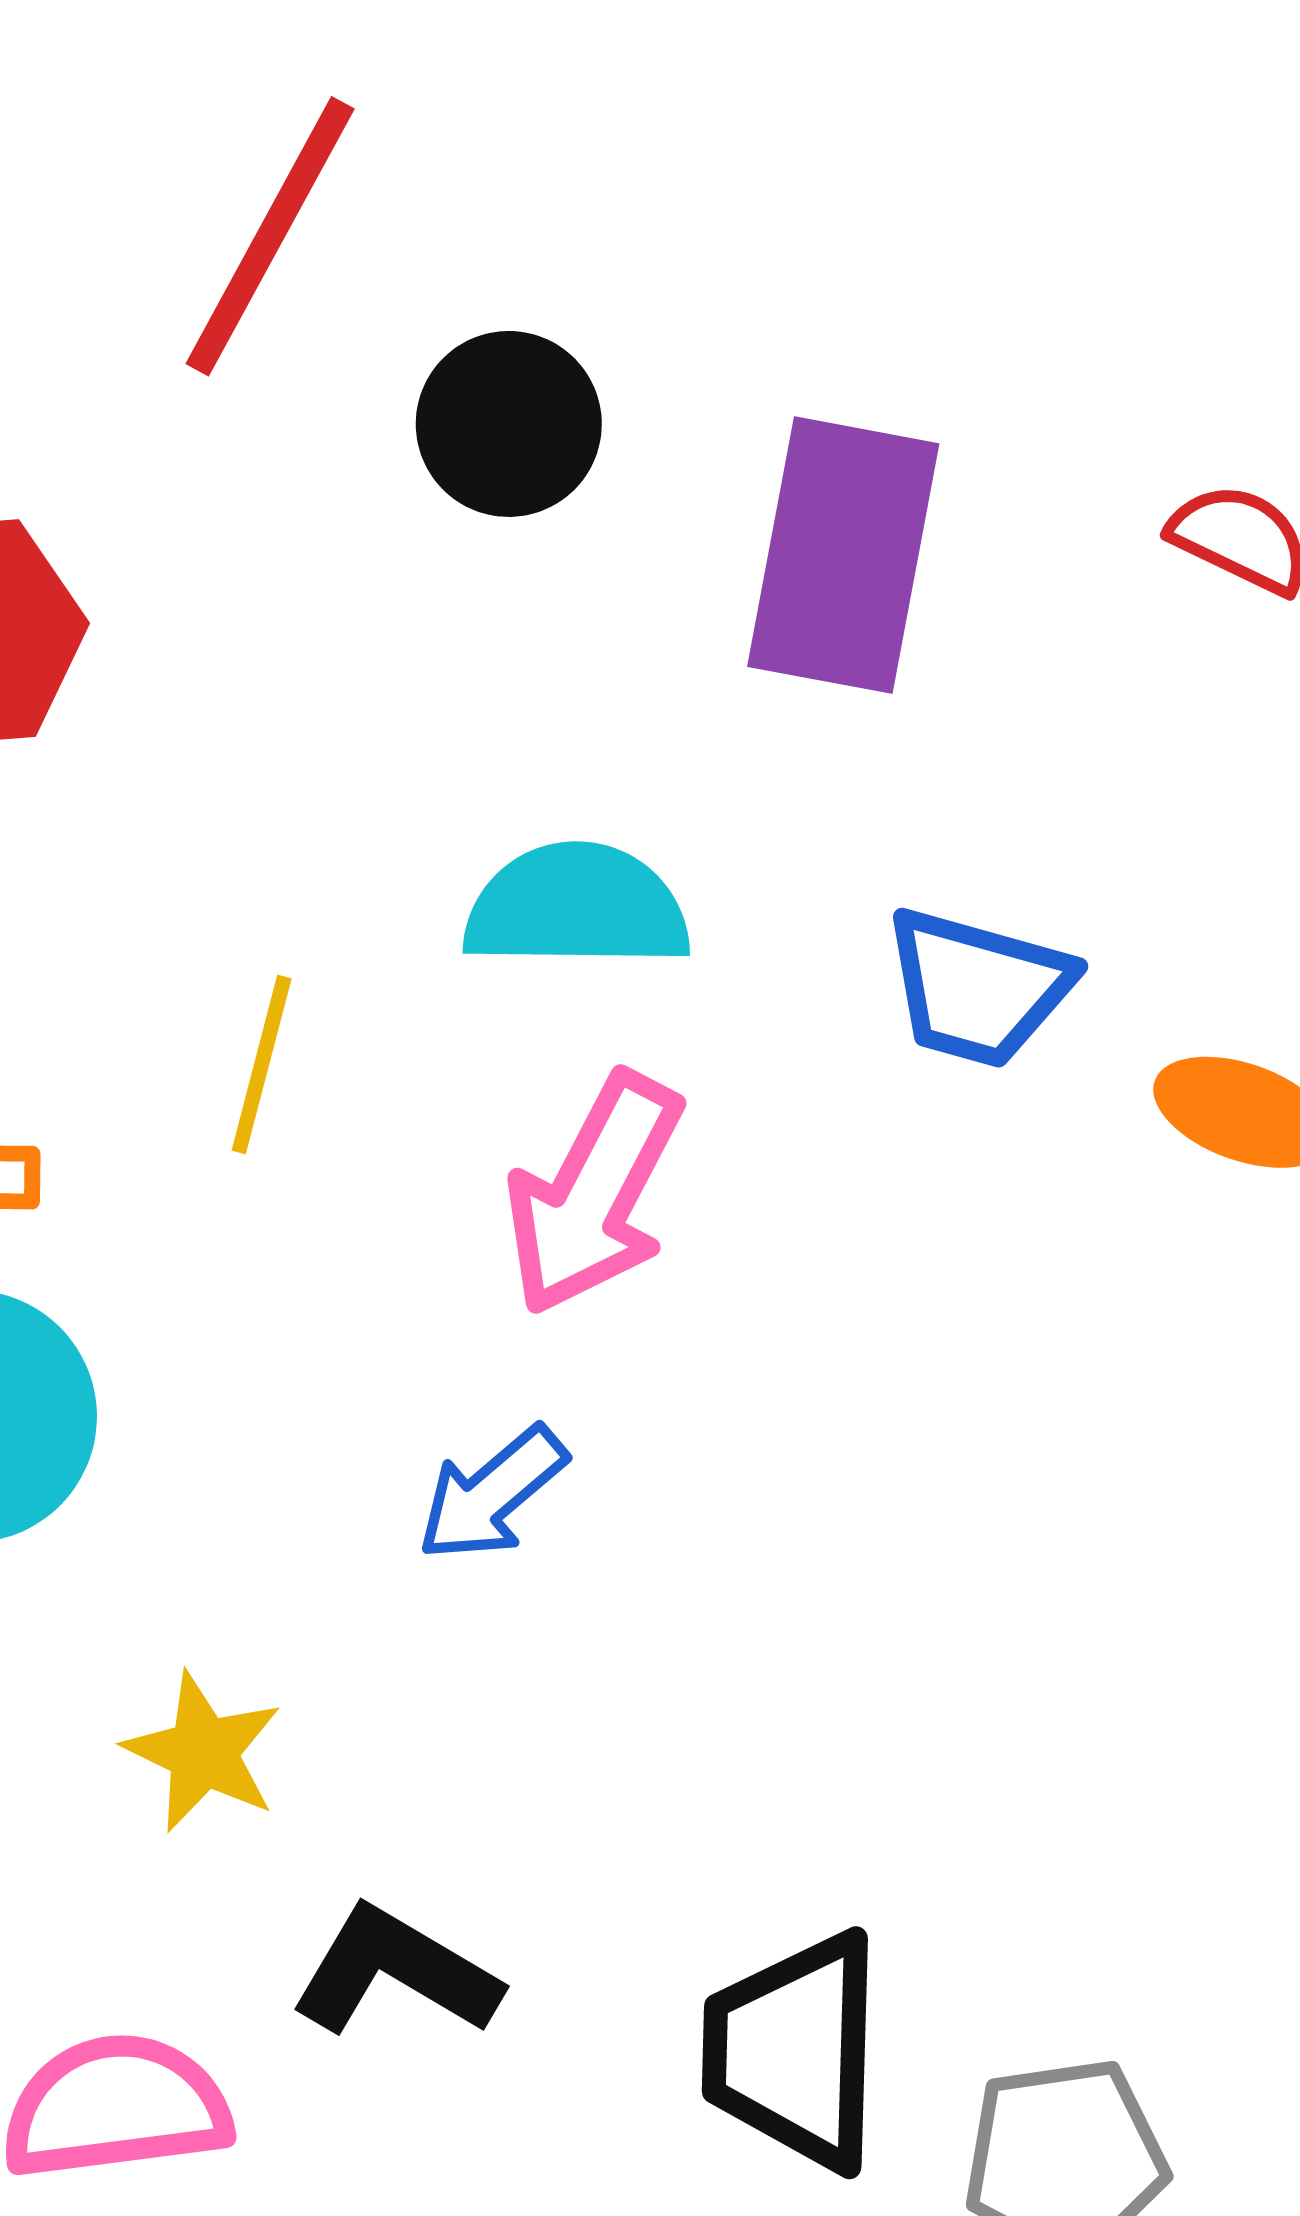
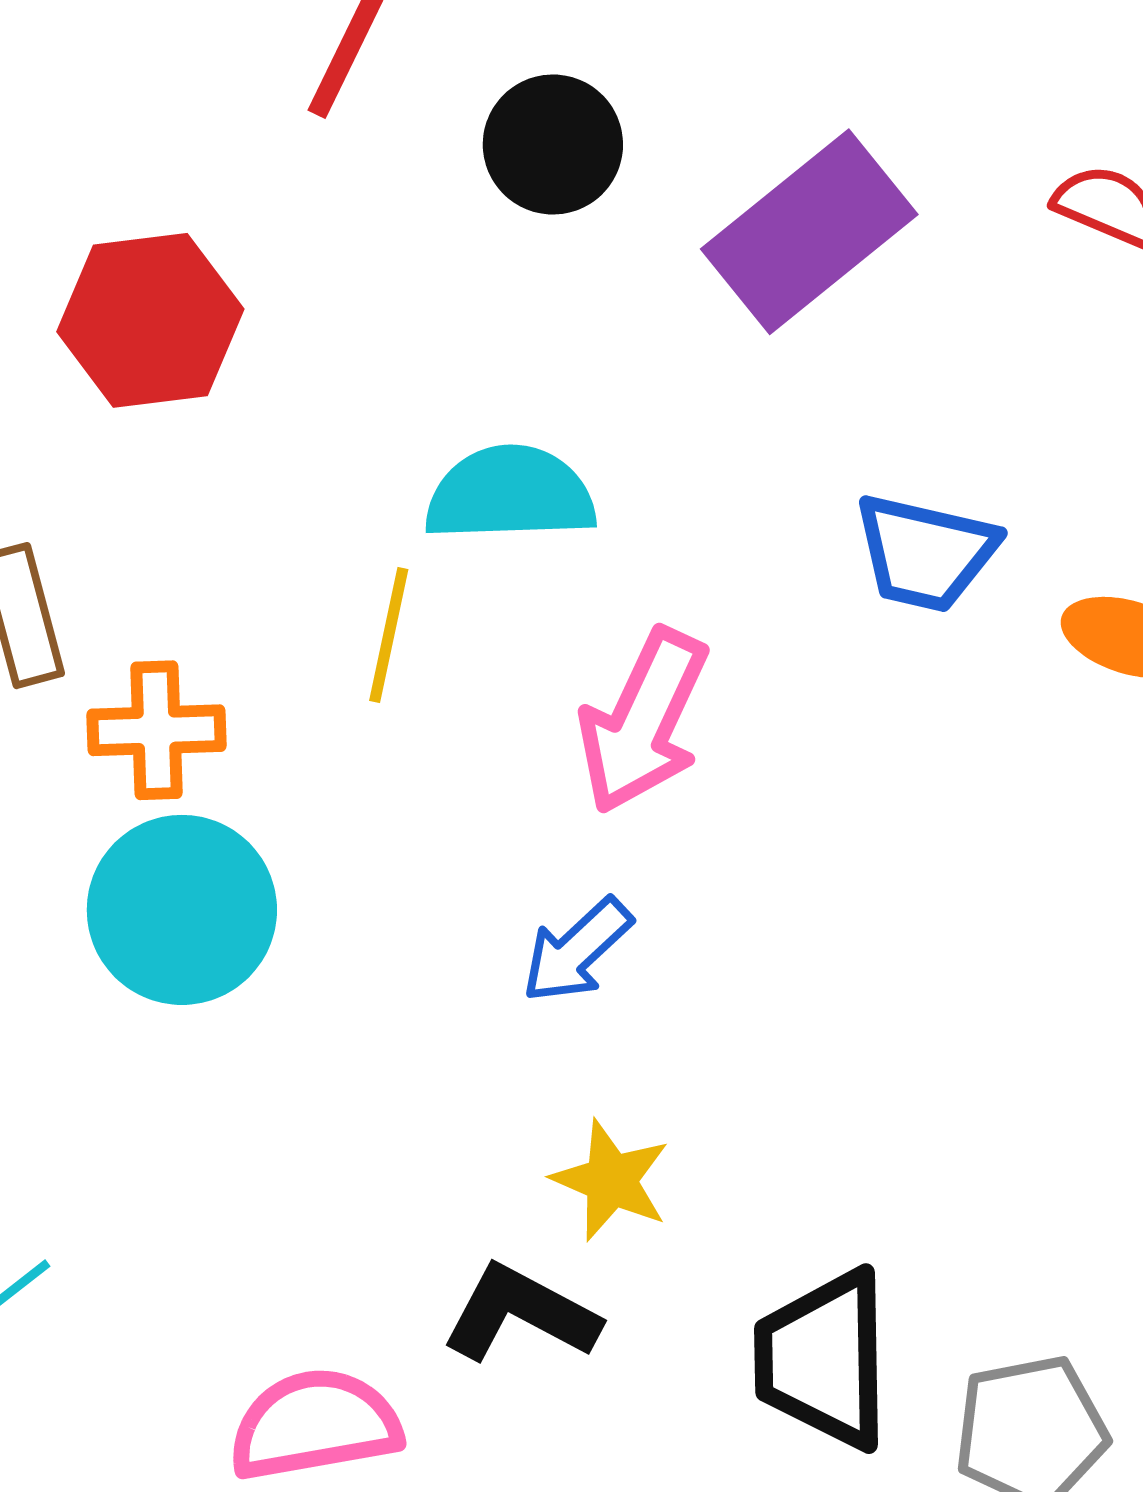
purple rectangle: (843, 555) -> (809, 232), turned 43
cyan semicircle: (577, 907) -> (510, 494), moved
yellow star: (203, 1752) -> (611, 1180), moved

